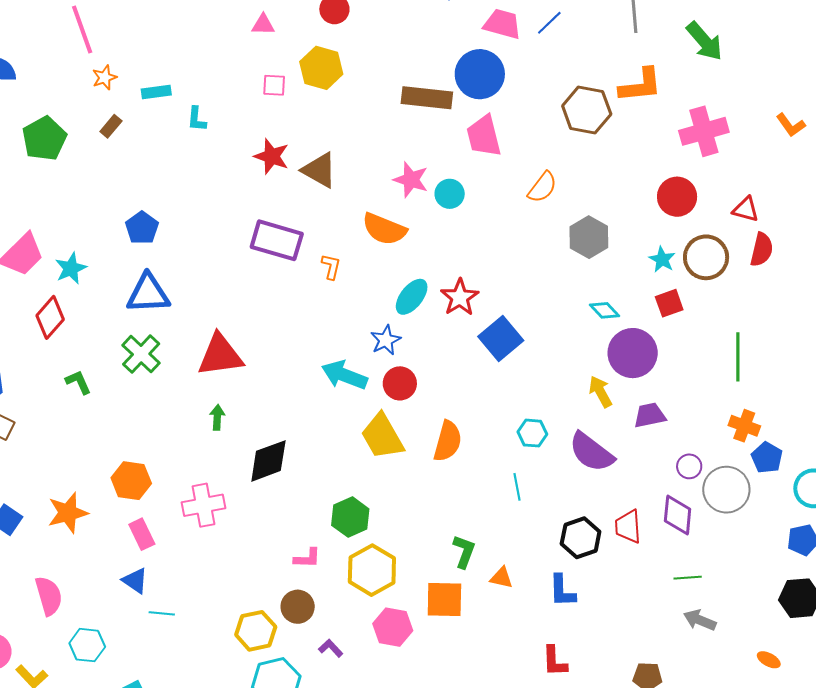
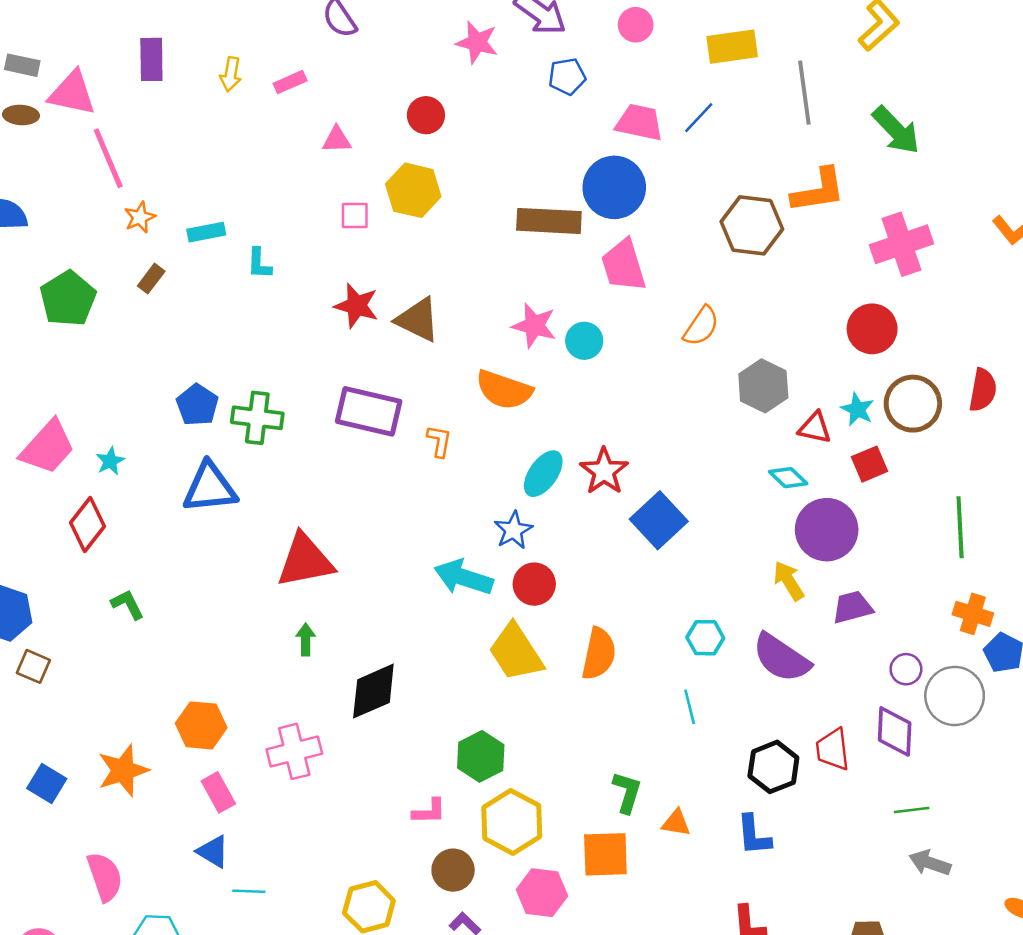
red triangle: (746, 209) -> (815, 428), moved
cyan star: (71, 268) -> (110, 461), size x0.7
green cross: (141, 354) -> (257, 418), moved, turned -33
brown circle: (298, 607) -> (453, 870), moved

